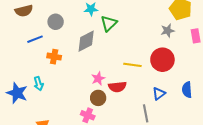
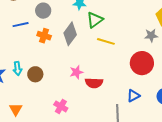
gray diamond: (86, 41) -> (70, 34), turned -35
orange cross: (54, 57) -> (44, 36), moved
yellow line: (132, 65) -> (106, 41), moved
brown circle: (98, 98) -> (35, 74), moved

